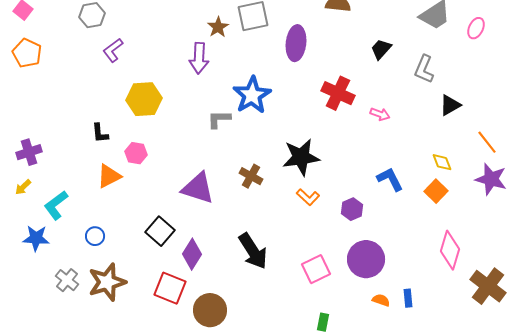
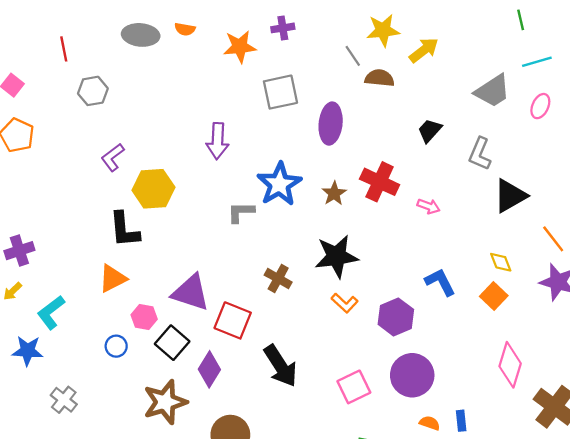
brown star: (218, 27) -> (334, 193), moved
purple L-shape: (113, 50) -> (113, 157), moved
black triangle: (450, 105) -> (510, 196), size x1.4
black L-shape: (100, 133) -> (124, 230), moved, size x1.6
pink hexagon: (136, 153) -> (144, 317), moved
purple triangle: (198, 188) -> (191, 293), moved
purple hexagon: (352, 209) -> (396, 317), size x1.4
blue circle: (95, 236) -> (116, 346), moved
brown star: (107, 282) -> (165, 402), moved
red square: (170, 288) -> (233, 320), moved

